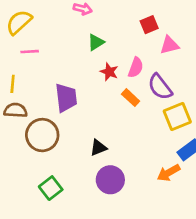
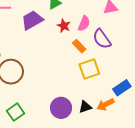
purple trapezoid: (66, 98) -> (32, 20), moved, turned -115
yellow square: (177, 116) -> (89, 69), moved
black triangle: (98, 148) -> (85, 107), moved

